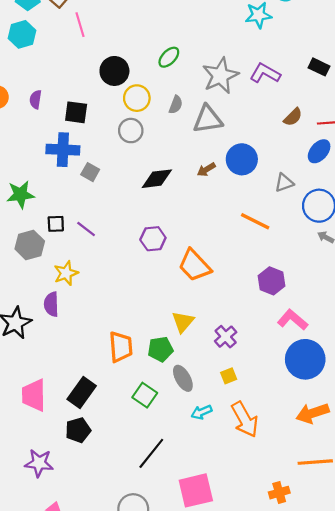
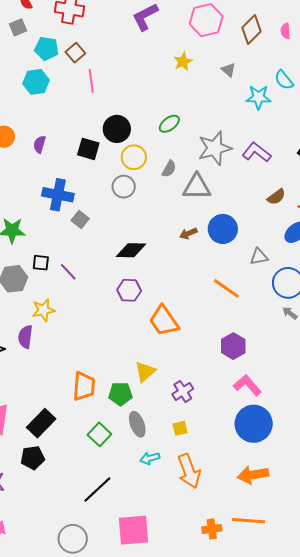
black square: (76, 112) -> (88, 149), moved
black diamond: (157, 179) -> (131, 250), moved
orange cross: (279, 493) -> (212, 529), moved

